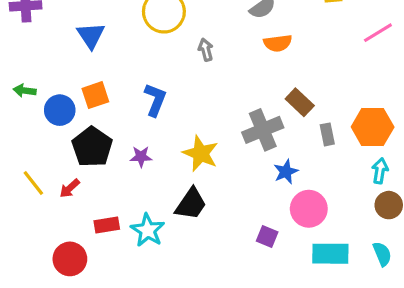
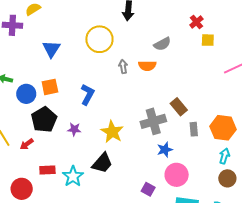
orange semicircle: (278, 43) -> (147, 66), moved

